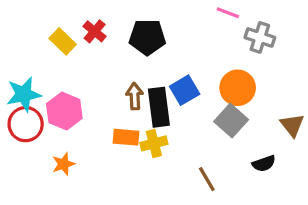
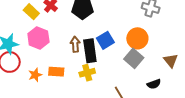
pink hexagon: (64, 111) -> (38, 38), moved
orange rectangle: (126, 137) -> (56, 72), moved
orange star: (63, 164) -> (35, 75), moved

